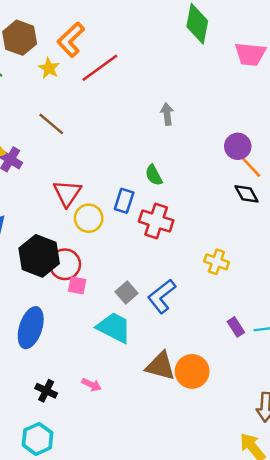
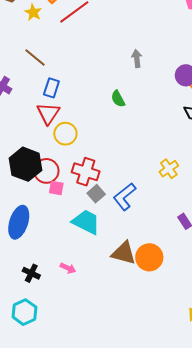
gray arrow: (167, 114) -> (137, 59), moved
blue rectangle: (124, 201) -> (51, 88), moved
red cross: (156, 221) -> (86, 172), moved
yellow cross: (216, 262) -> (169, 169), turned 36

